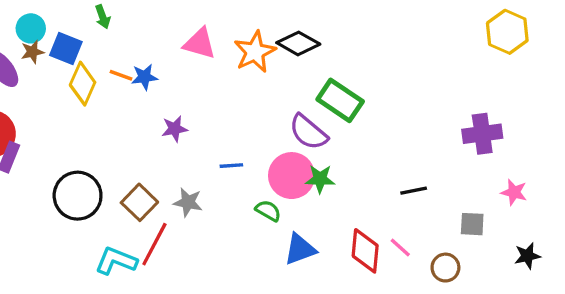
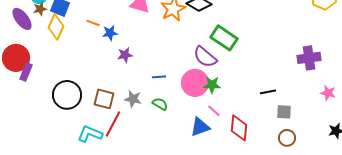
blue star: (144, 77) -> (110, 33), moved
yellow diamond: (83, 84) -> (56, 27), moved
brown square: (139, 202) -> (104, 99), turned -30
green semicircle: (268, 211) -> (160, 104), moved
gray square: (472, 224) -> (284, 112), moved
pink line: (400, 247) -> (214, 111), moved

